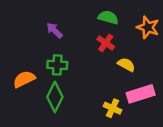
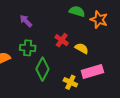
green semicircle: (108, 17) -> (77, 11), moved
red cross: (106, 43) -> (62, 40), moved
green diamond: (55, 97) -> (42, 69), moved

